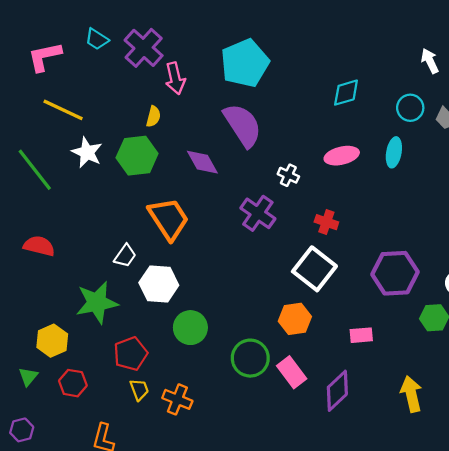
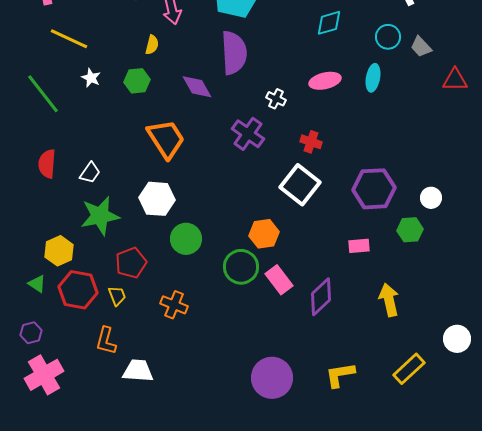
purple semicircle: (243, 125) -> (234, 53), turned 30
white star: (87, 152) -> (91, 78), size x0.7
green hexagon: (137, 156) -> (137, 81), size x0.7
red semicircle: (39, 246) -> (47, 164), turned -100
white trapezoid: (125, 256) -> (90, 173), moved
orange hexagon: (295, 319) -> (264, 234), moved
pink rectangle: (361, 335) -> (359, 246), moved
green triangle: (28, 377) -> (37, 284), turned -36
red hexagon: (73, 383) -> (78, 290), size x1.5
yellow trapezoid: (139, 390) -> (117, 296), moved

